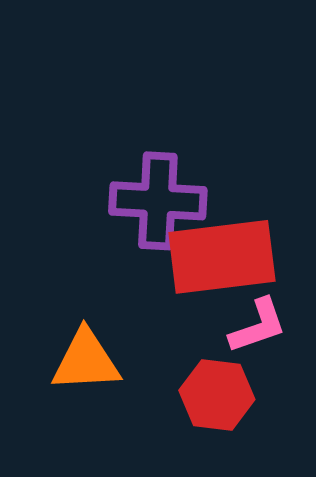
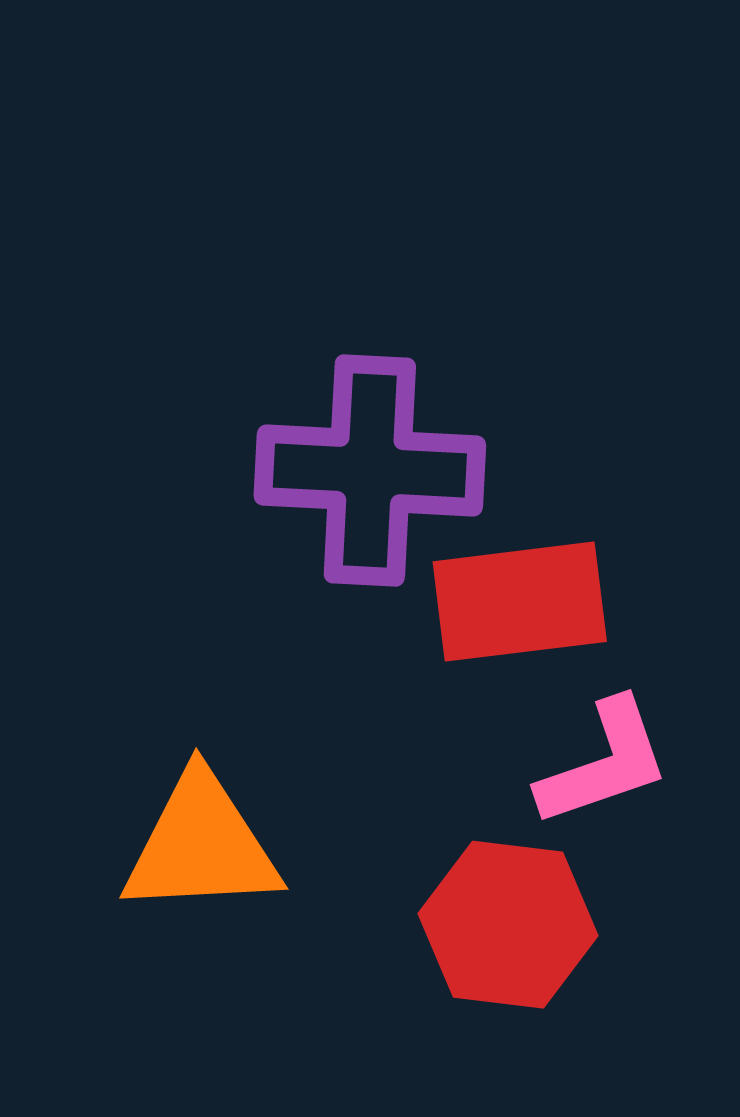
red rectangle: (222, 257) -> (520, 602), size x0.7

